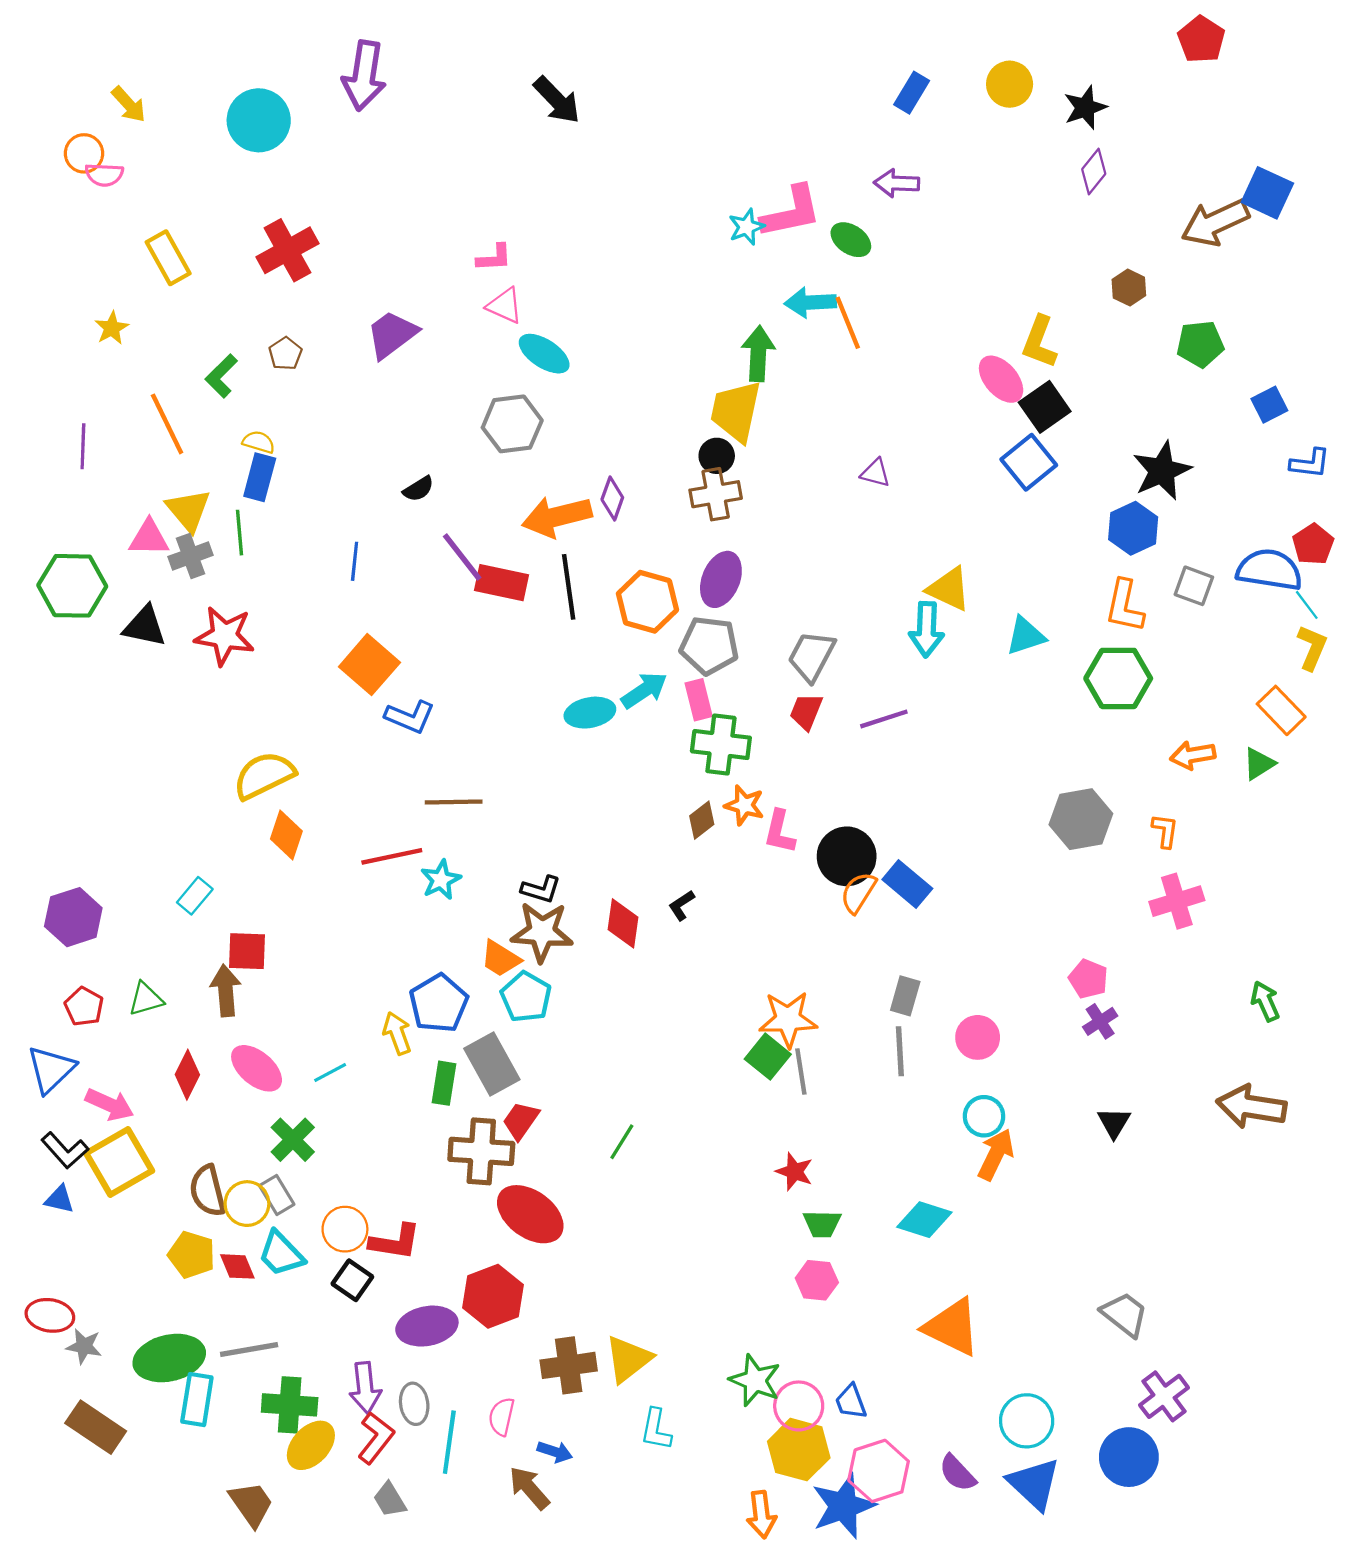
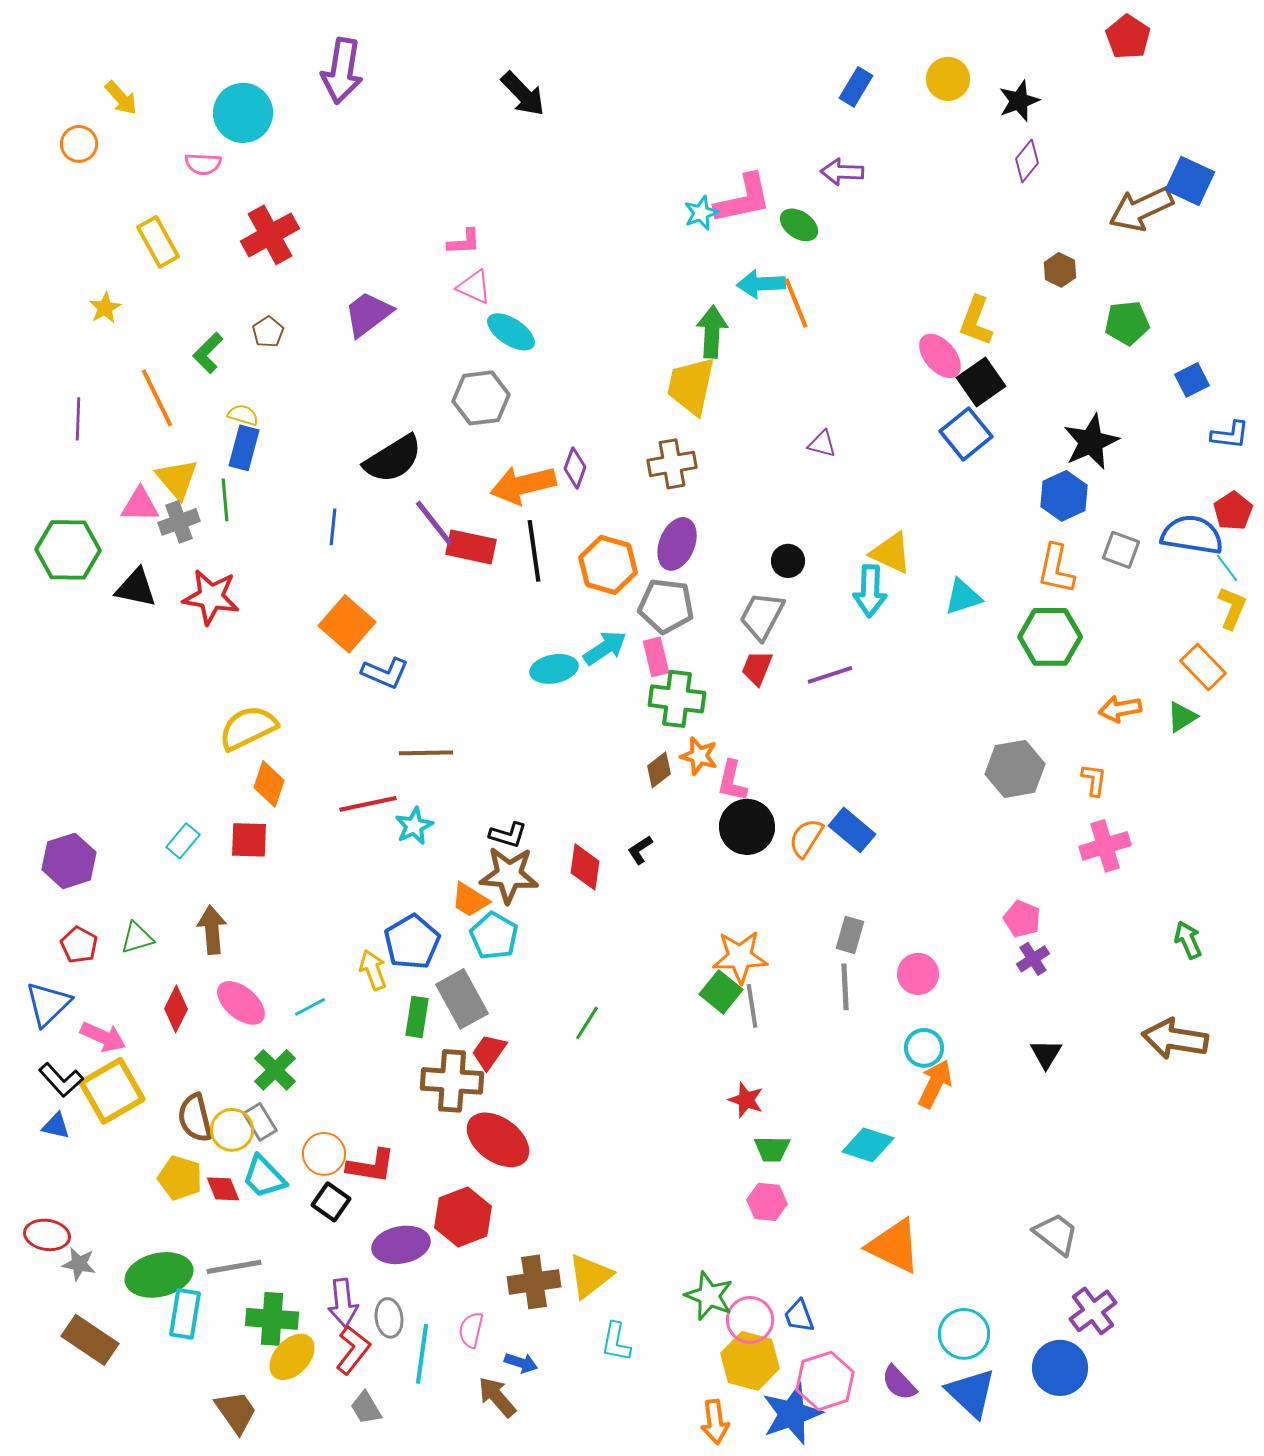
pink semicircle: (104, 175) -> (203, 164), moved
black circle: (717, 456) -> (788, 561), moved
black semicircle: (418, 489) -> (393, 459), size x2.0
black circle: (847, 856) -> (747, 827), moved
red square: (247, 951) -> (249, 840), moved
green line: (622, 1142) -> (587, 1023), moved

